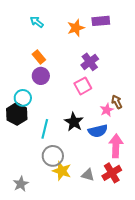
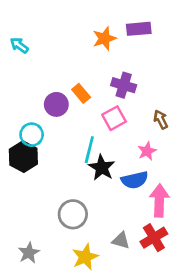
cyan arrow: (37, 22) -> (19, 45), moved
orange rectangle: (39, 57) -> (81, 93), moved
purple cross: (90, 62) -> (124, 85), turned -36
brown arrow: (117, 102) -> (161, 120), moved
cyan line: (45, 129) -> (89, 150), moved
yellow star: (62, 171) -> (85, 257), moved, turned 30

